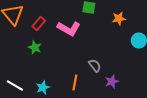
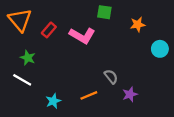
green star: (35, 48) -> (28, 58), moved
orange line: (75, 82) -> (89, 95), turned 56
white line: (15, 86) -> (22, 80), moved

